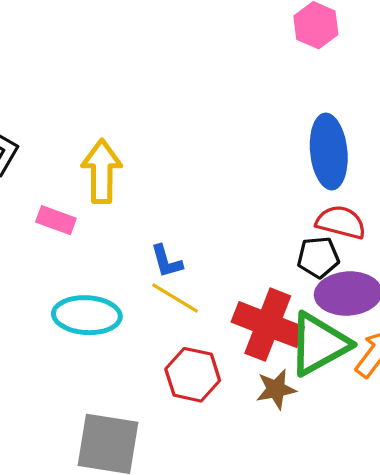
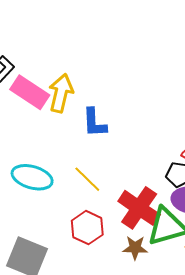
pink rectangle: (56, 220) -> (30, 92), moved, size x1.6
blue L-shape: (166, 261) -> (94, 123), moved, size x1.4

